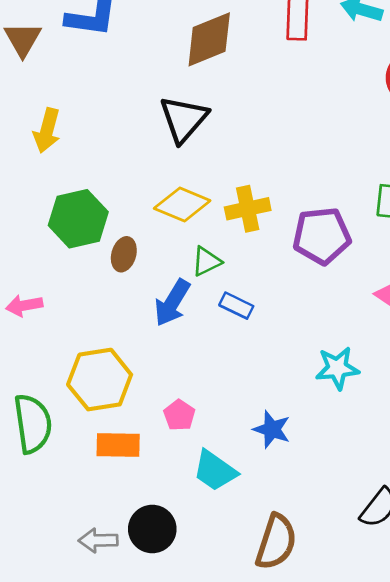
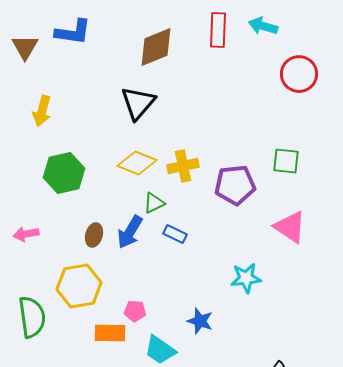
brown ellipse: (124, 254) -> (94, 235), moved
pink pentagon: (179, 415) -> (135, 311), turned -30
orange rectangle: (118, 445) -> (110, 333), moved

